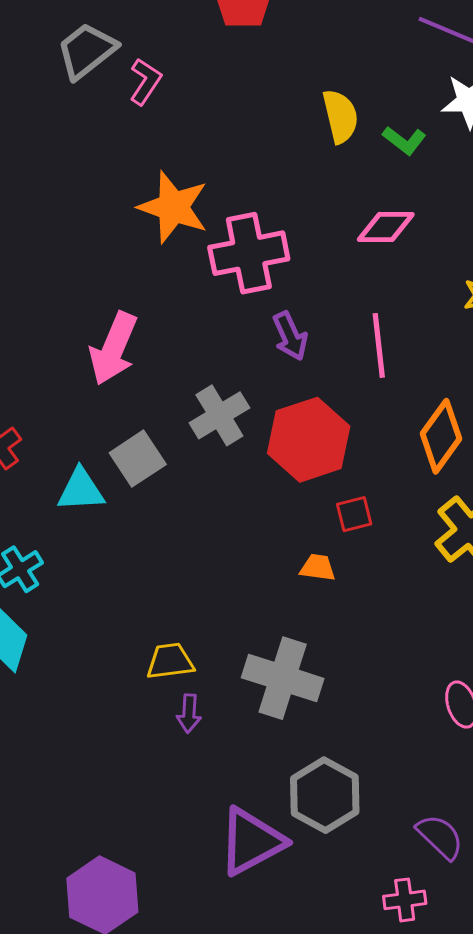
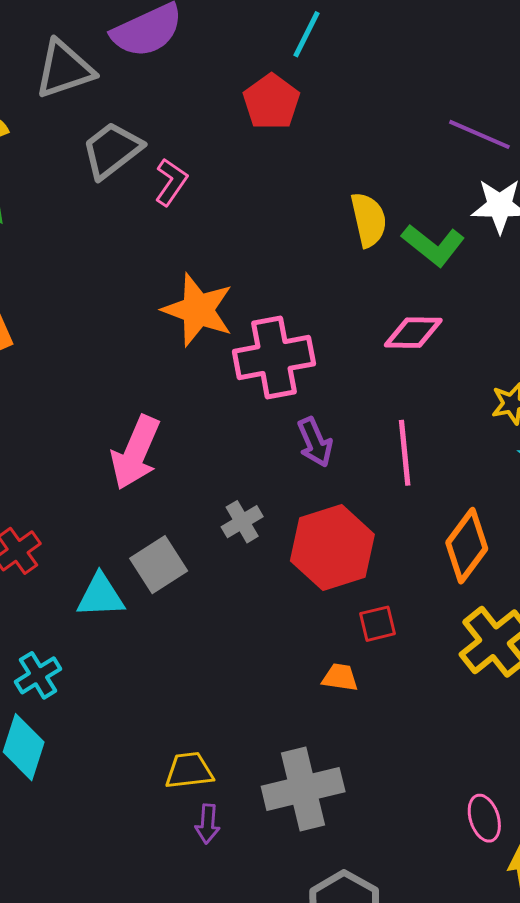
green L-shape: (404, 140) -> (433, 245), size x1.4
gray cross: (219, 415) -> (242, 522), size x0.7
gray cross: (283, 678) -> (303, 789), turned -32

